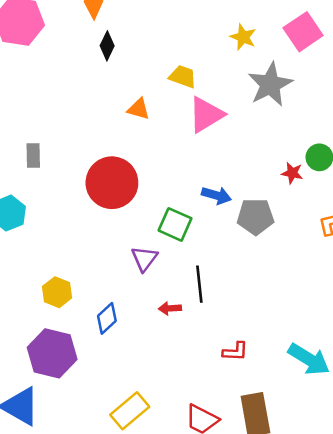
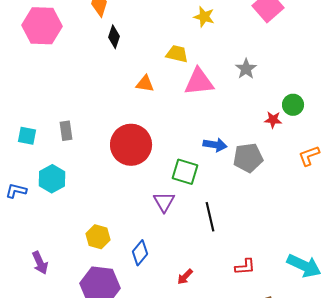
yellow star: (243, 37) -> (204, 17), moved
gray star: (270, 85) -> (246, 69), moved, size x0.6
pink triangle: (206, 115) -> (199, 82), turned 32
red arrow: (170, 308) -> (185, 277), moved, turned -36

